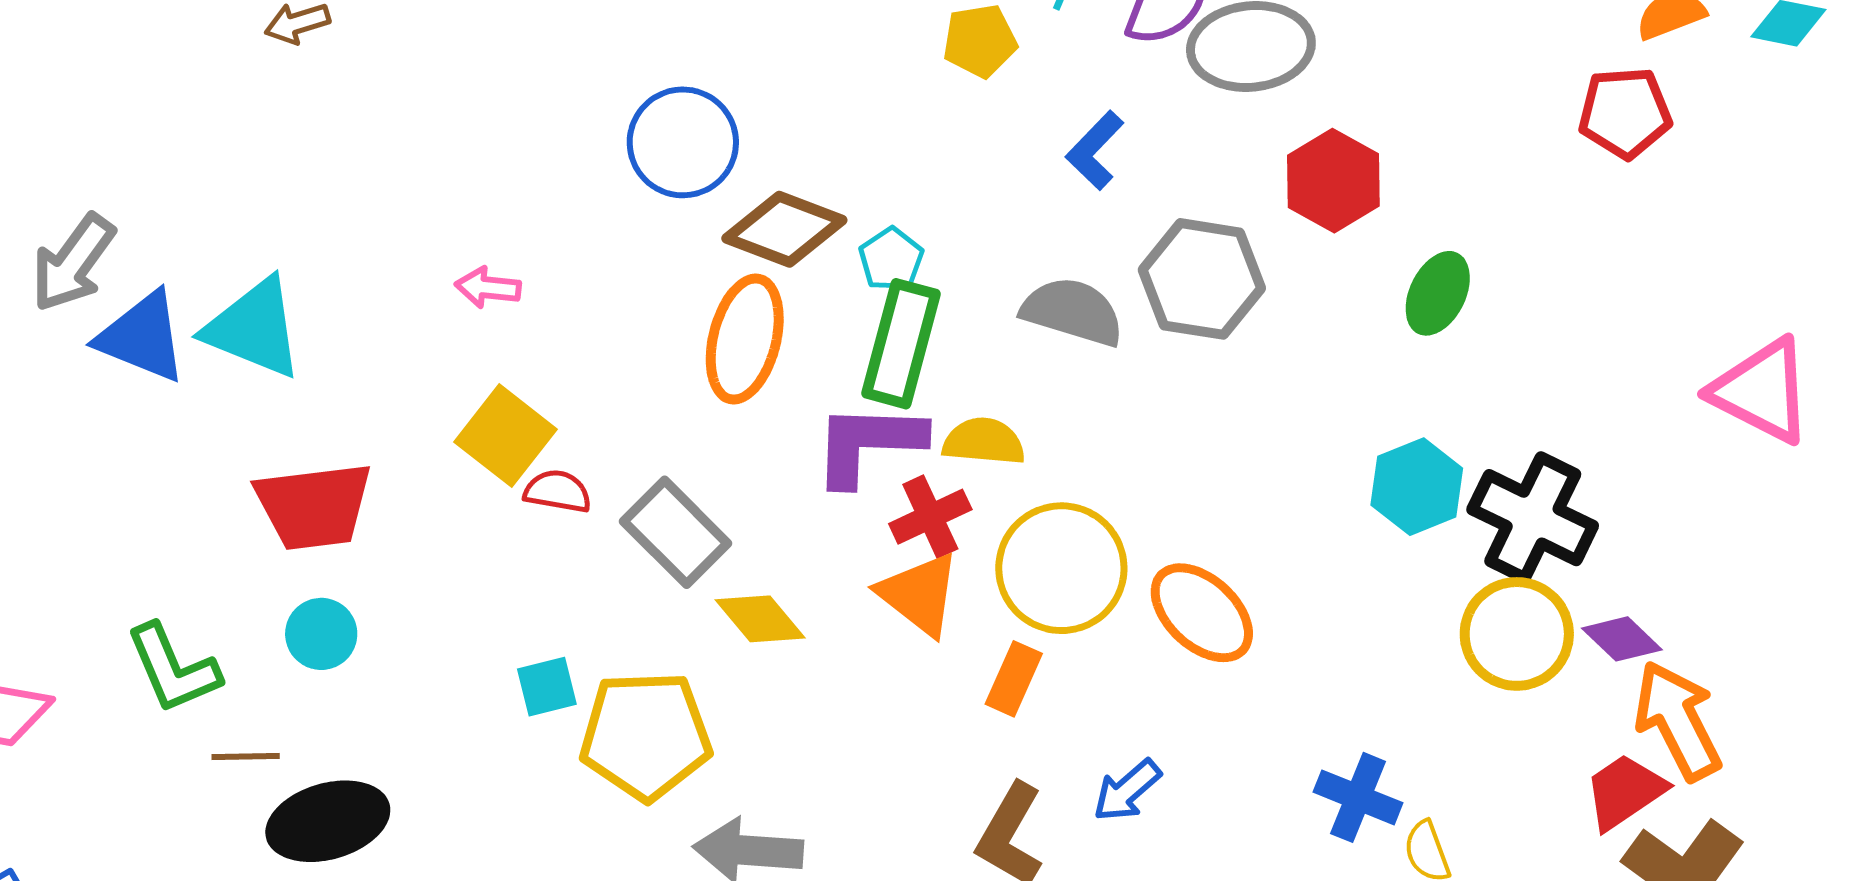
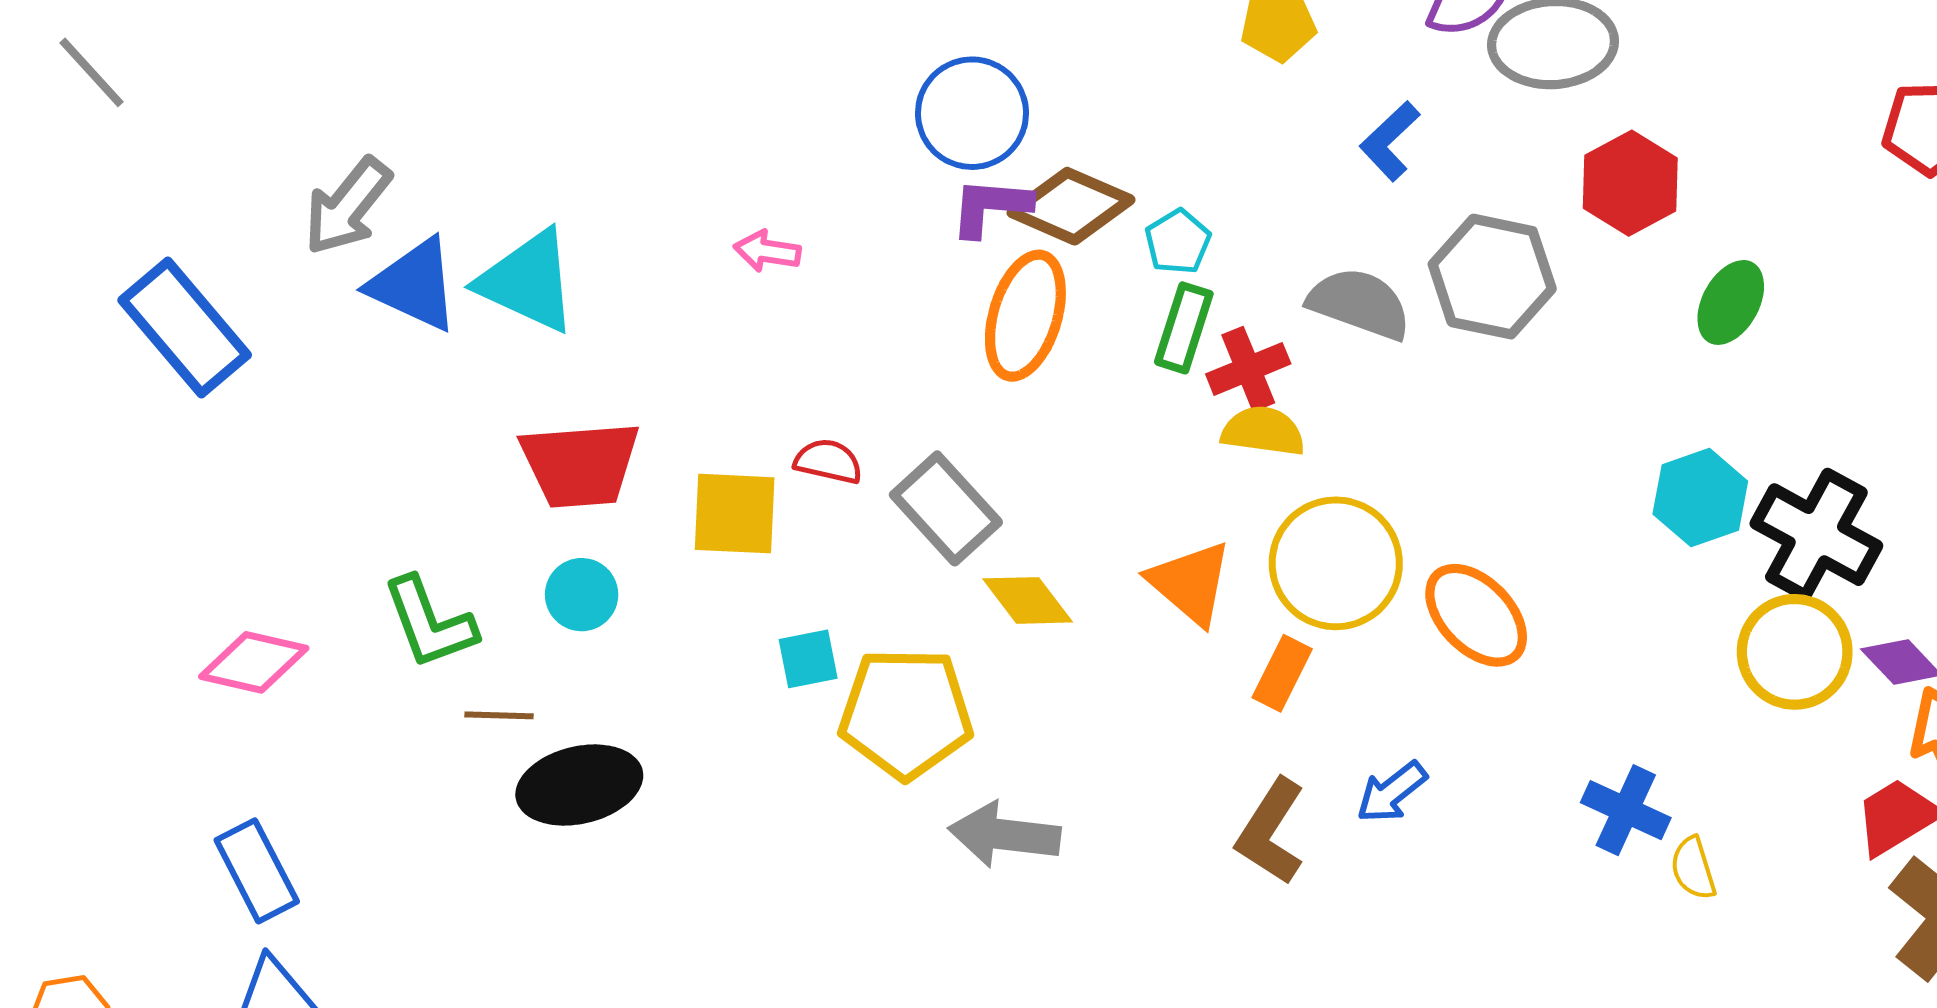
green rectangle: (901, 344) -> (1184, 328), size x0.7
yellow square: (505, 436) -> (735, 514), moved, turned -38
purple L-shape: (868, 444) -> (991, 207), moved, size x0.7
red cross: (930, 517) -> (1248, 369), moved

